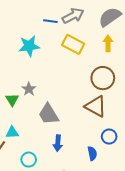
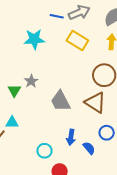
gray trapezoid: (48, 114) -> (60, 101), moved
blue arrow: (58, 143) -> (71, 137), moved
blue semicircle: (92, 153) -> (89, 148), turned -32
cyan circle: (29, 160) -> (45, 151), moved

